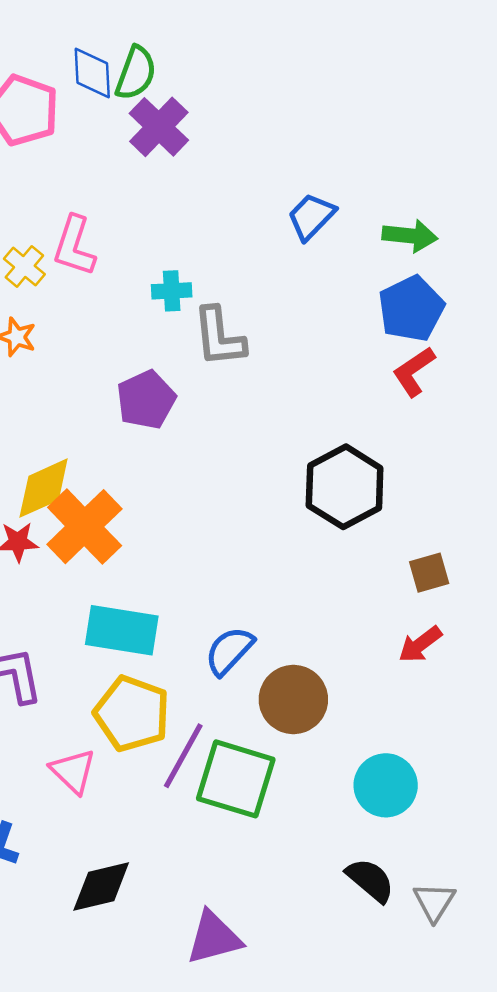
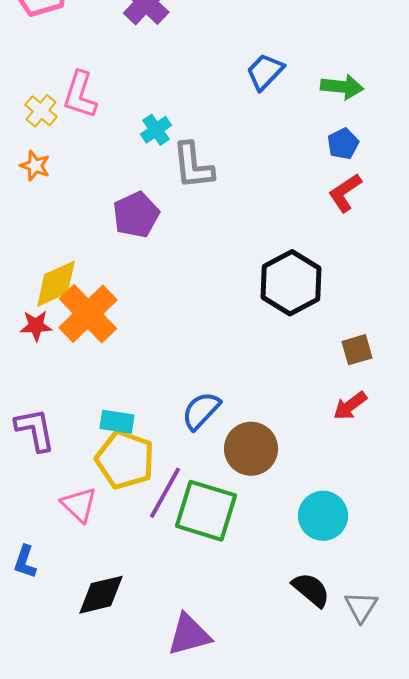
cyan cross: (172, 291) -> (156, 130), turned -32
blue pentagon: (411, 309) -> (343, 144), size x0.6
cyan rectangle: (122, 630) -> (117, 422), moved, size x0.6

